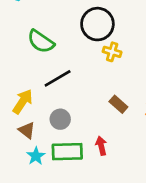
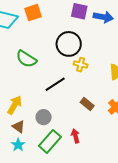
black line: (58, 78) -> (55, 84), moved
green rectangle: (67, 152) -> (50, 141), turned -45
cyan star: (36, 156) -> (18, 145), moved

